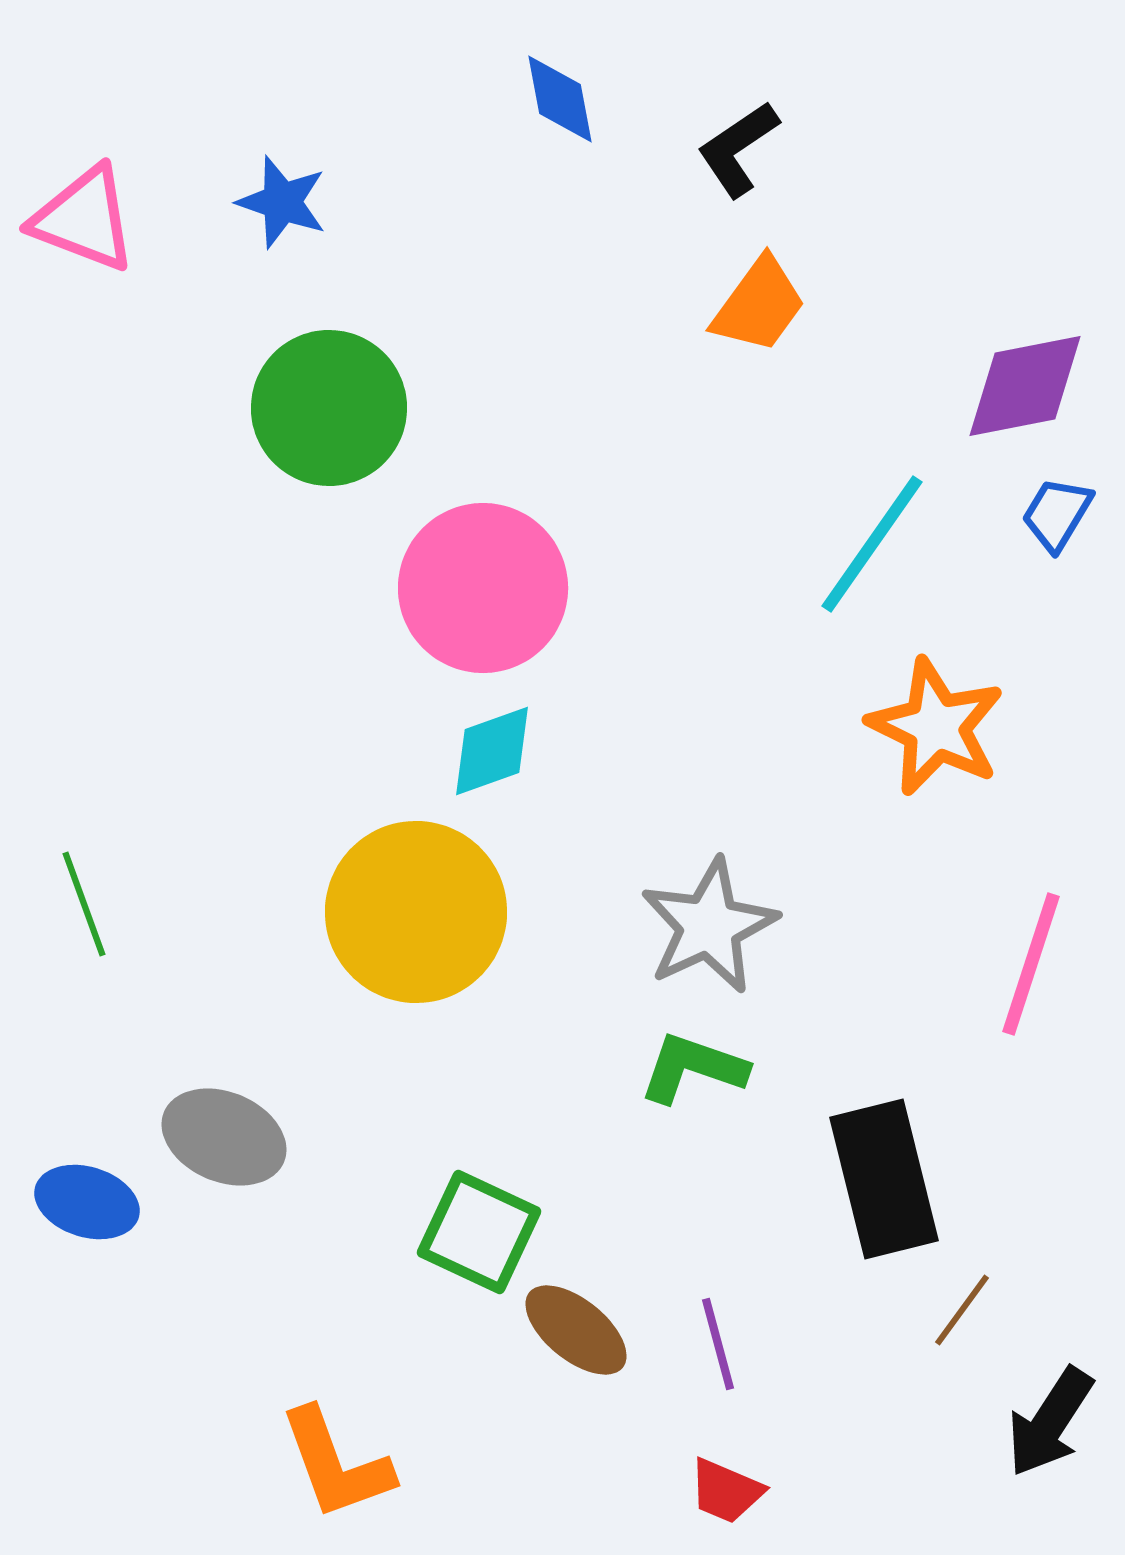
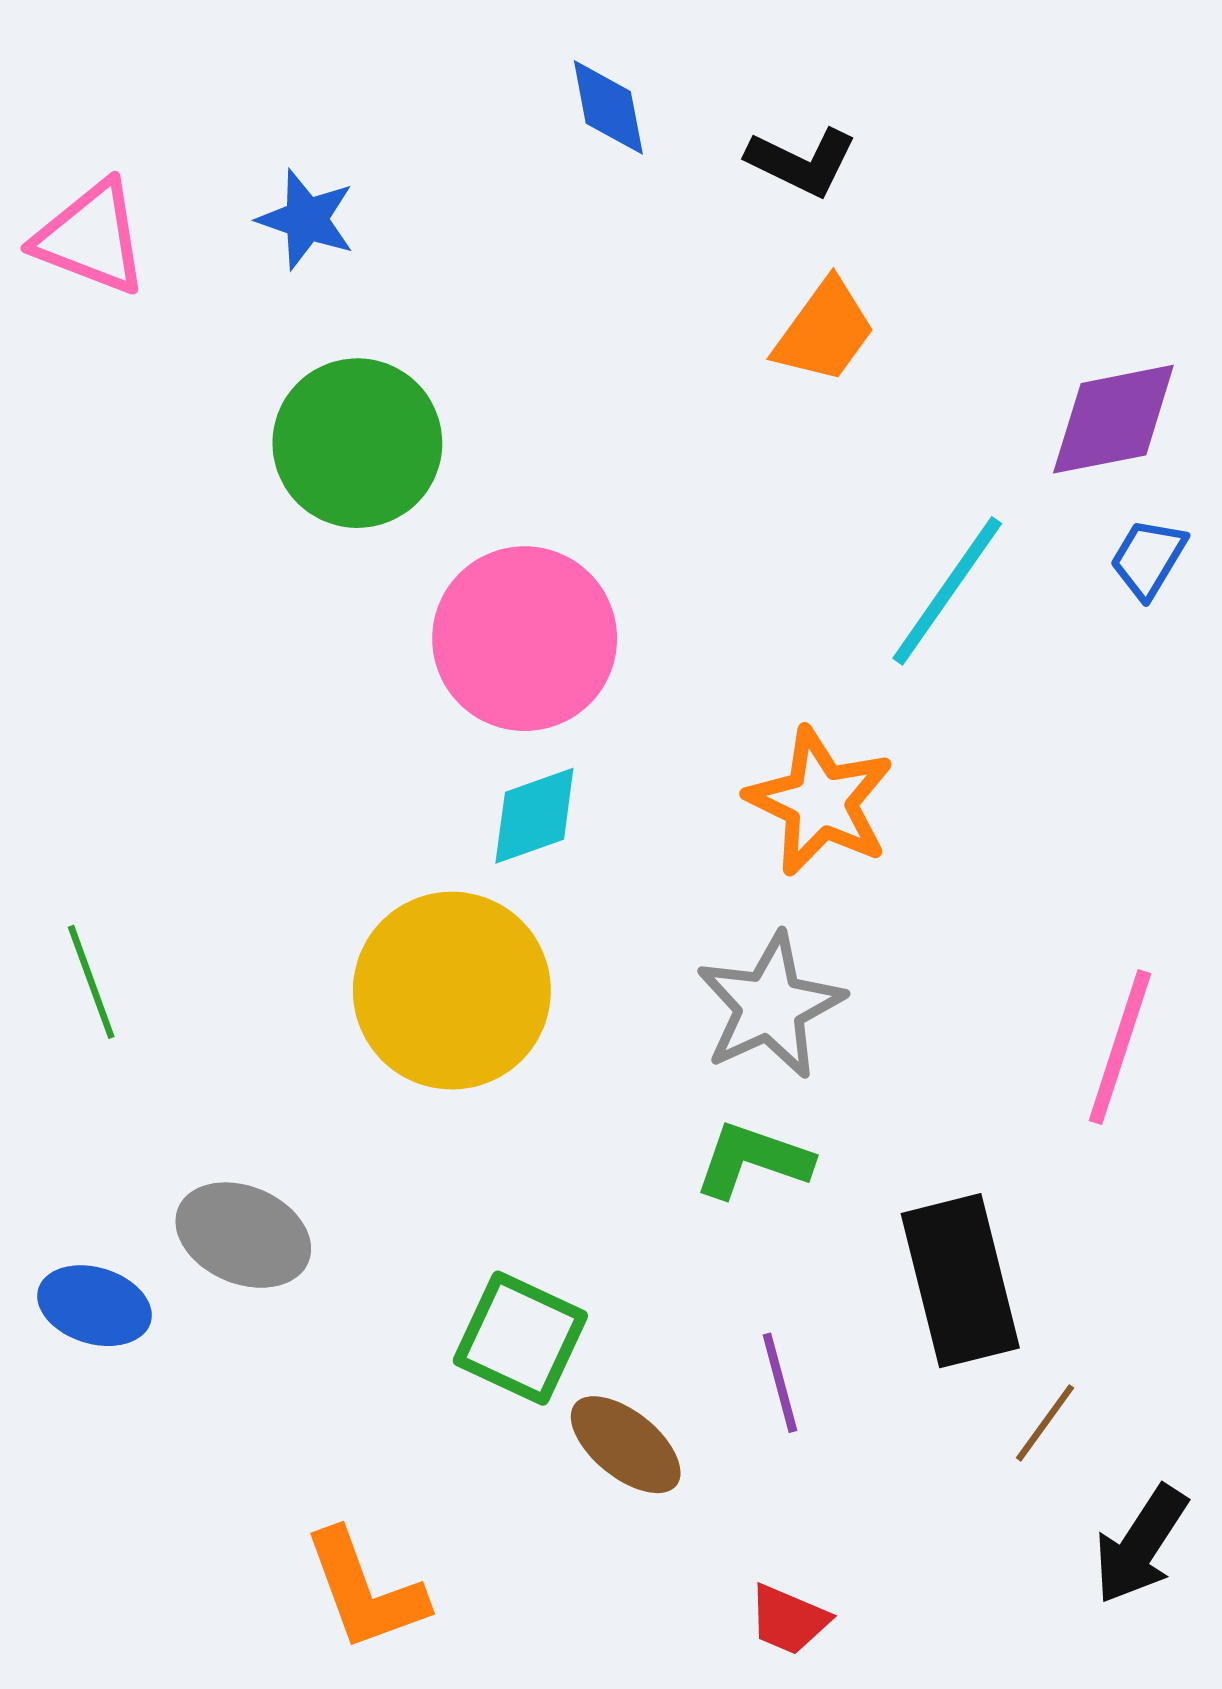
black L-shape: (738, 149) -> (802, 162), turned -120
orange star: (936, 727) -> (820, 802), moved
purple line: (718, 1344) -> (780, 1383), moved

